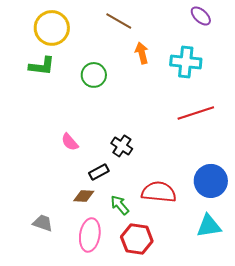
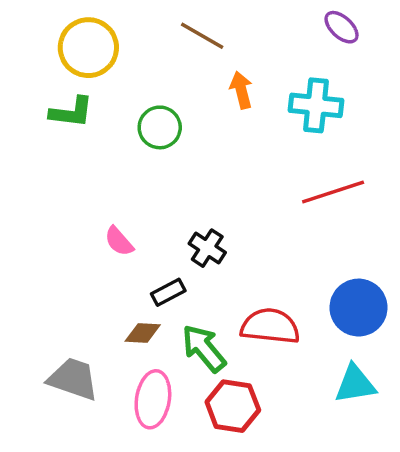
green arrow: (120, 205) -> (204, 348), size x1.4
gray trapezoid: (43, 223) -> (73, 379), size x1.5

